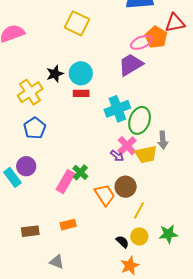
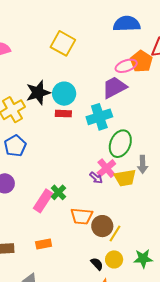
black star: (55, 74) -> (38, 93), size x1.4
cyan cross: (117, 109) -> (99, 117), moved
brown circle: (126, 187) -> (102, 226), moved
orange trapezoid: (105, 195) -> (82, 216), turned 125

